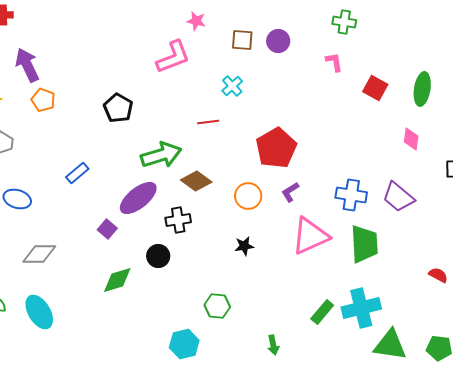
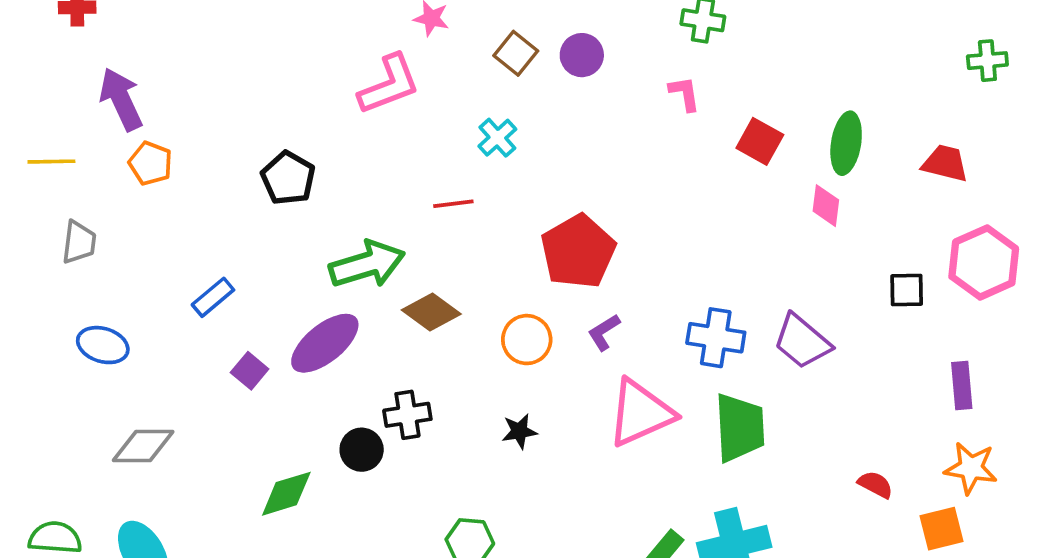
brown square: (242, 40) -> (516, 53), turned 35
pink diamond: (411, 139) -> (826, 206), moved
black cross: (178, 220) -> (407, 415), moved
purple square: (107, 229) -> (250, 371), moved

